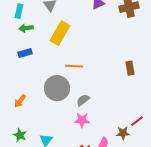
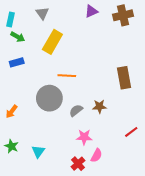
green arrow: (26, 28) -> (18, 37), turned -144
brown rectangle: (130, 68) -> (124, 78), size x1.5
pink star: (82, 120) -> (84, 137), moved
brown star: (123, 133) -> (100, 106), moved

